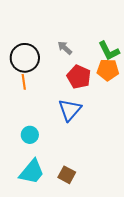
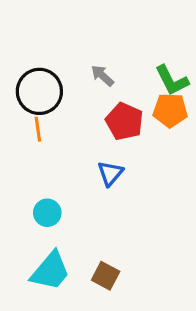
blue triangle: (70, 110) -> (110, 173), size x0.7

